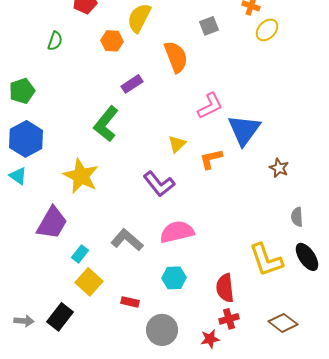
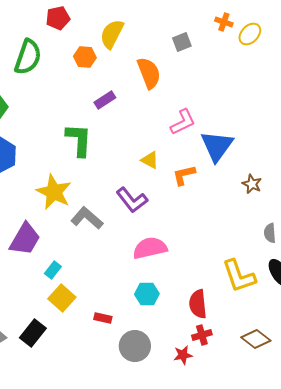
yellow ellipse: (267, 30) -> (250, 34), moved
green semicircle: (55, 41) -> (28, 57), size x1.8
green L-shape: (106, 124) -> (79, 140), turned 144
yellow triangle: (177, 144) -> (150, 160), turned -48
gray L-shape: (127, 240) -> (87, 218), moved

